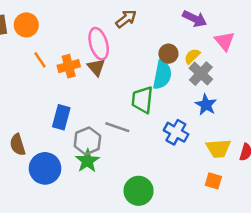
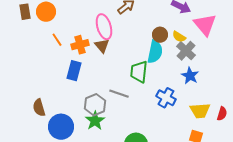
pink triangle: (225, 41) -> (205, 25), size x1.4
yellow semicircle: (192, 56) -> (179, 37), turned -104
blue rectangle: (61, 117) -> (74, 71), moved

